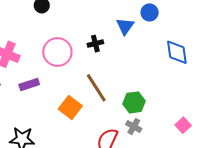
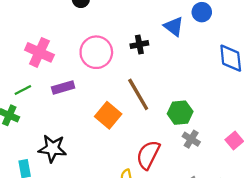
blue triangle: (125, 26) -> (174, 26), turned -30
gray cross: (134, 127) -> (191, 139), moved

